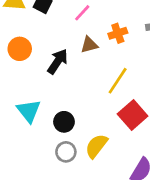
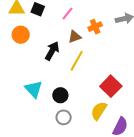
orange circle: (20, 49) -> (21, 35), moved
yellow line: (118, 81) -> (77, 61), moved
yellow semicircle: (96, 146) -> (99, 111), moved

